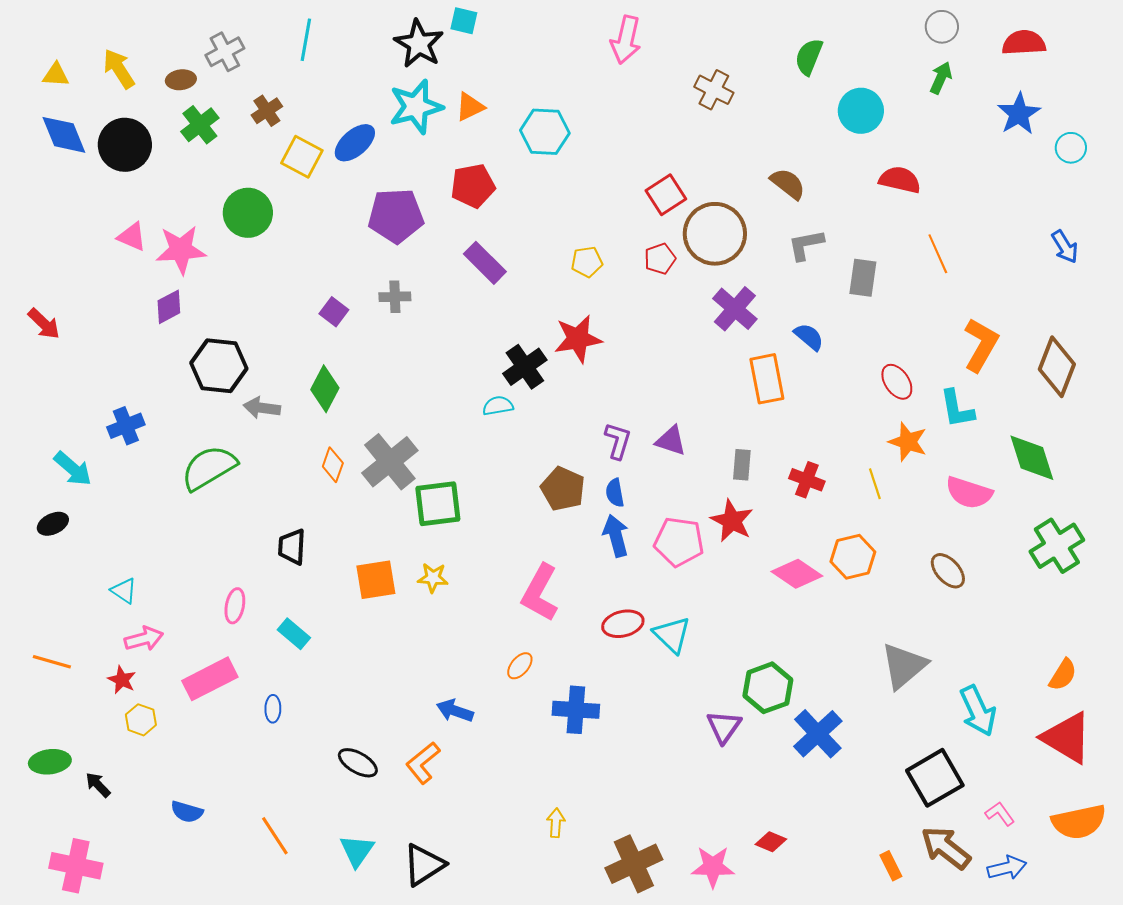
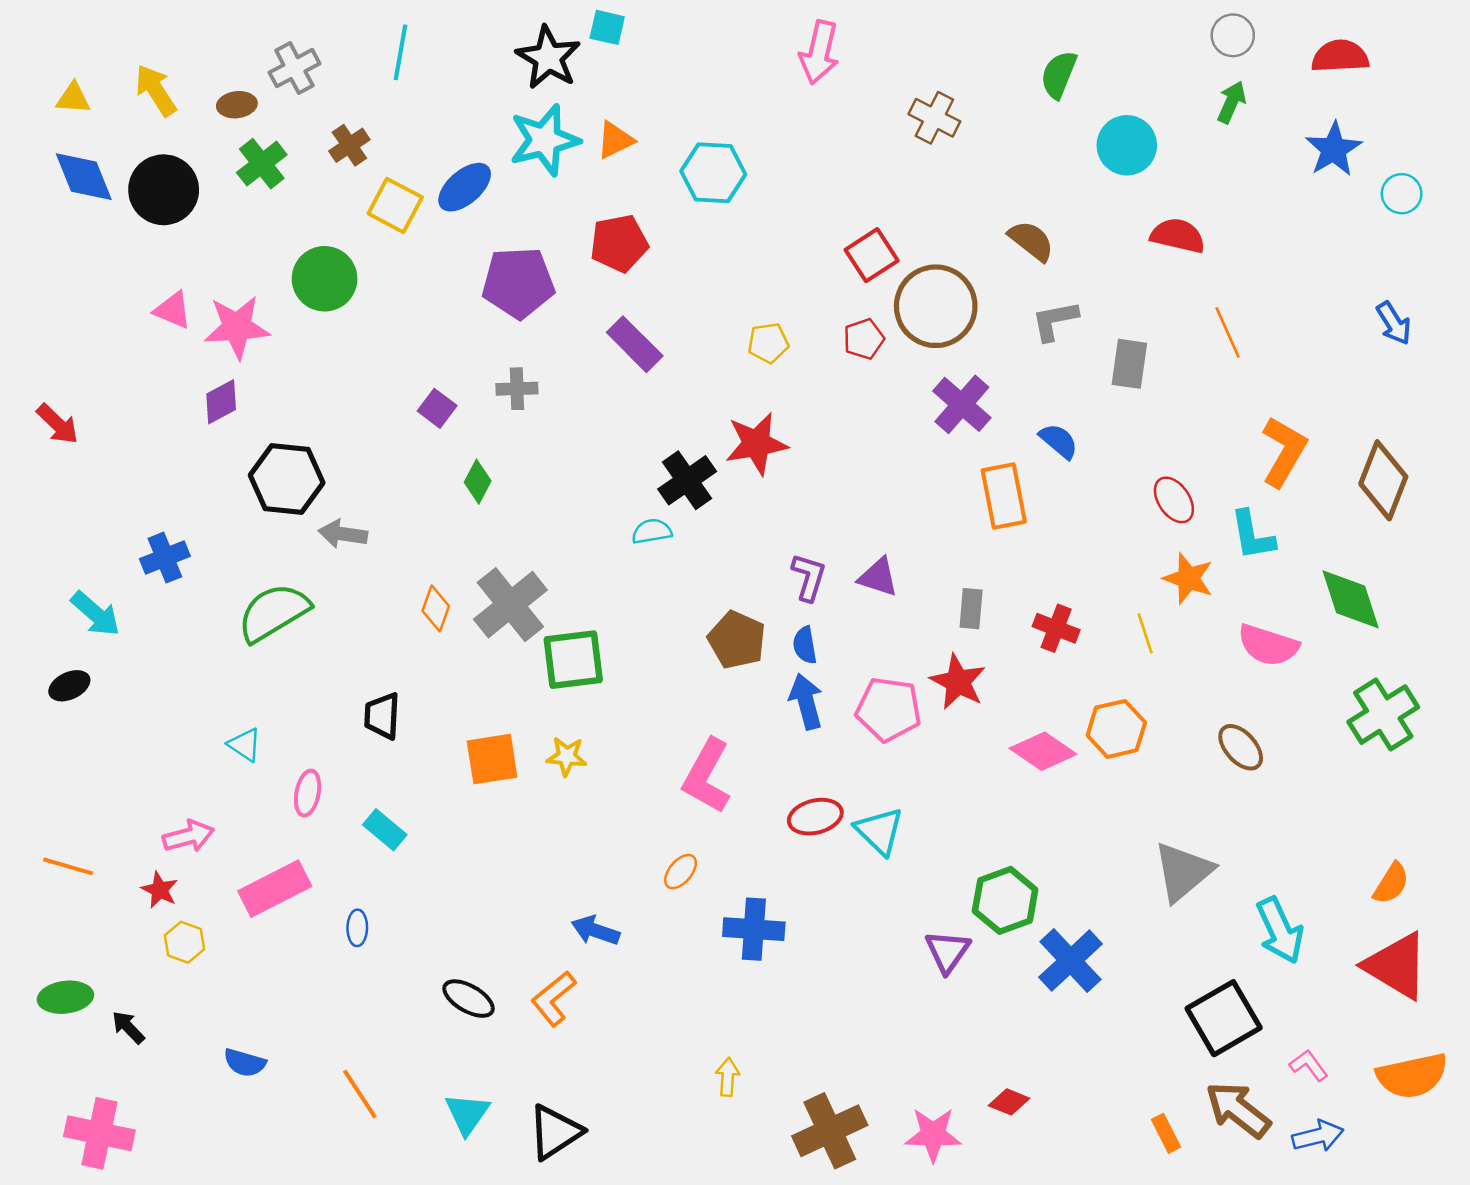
green diamond: (325, 389) -> (478, 482), moved, size x0.7
cyan triangle: (124, 591) -> (245, 745), moved

